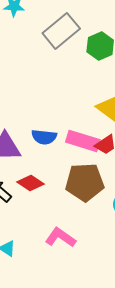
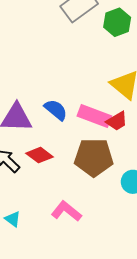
blue semicircle: (44, 137) -> (56, 110), turned -150

